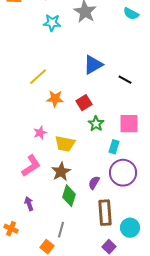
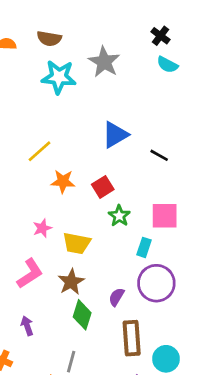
cyan star: (52, 23) -> (59, 77), size x1.4

